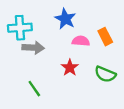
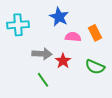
gray arrow: (33, 48) -> (42, 54), moved
green line: (34, 89) -> (43, 80), moved

